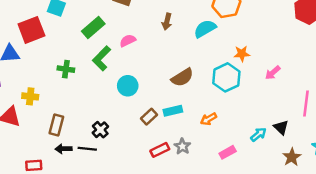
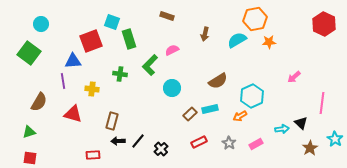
green rectangle: (93, 28) -> (129, 39), moved, turned -66
orange star: (242, 54) -> (269, 42), moved
cyan hexagon: (226, 77) -> (252, 96), moved
yellow cross: (30, 96) -> (92, 89), moved
black cross: (100, 130) -> (161, 149), moved
cyan arrow: (258, 134) -> (282, 129), turned 32
gray star: (182, 146) -> (229, 143), moved
black line: (87, 149) -> (138, 141), turned -56

